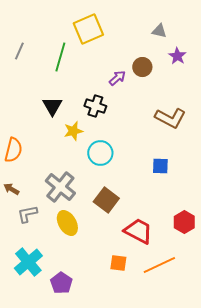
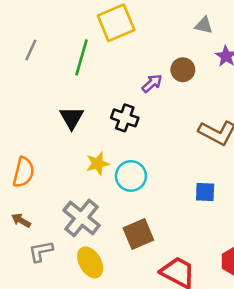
yellow star: (73, 131) -> (98, 164), moved
brown square: (106, 200) -> (138, 234), turned 30

